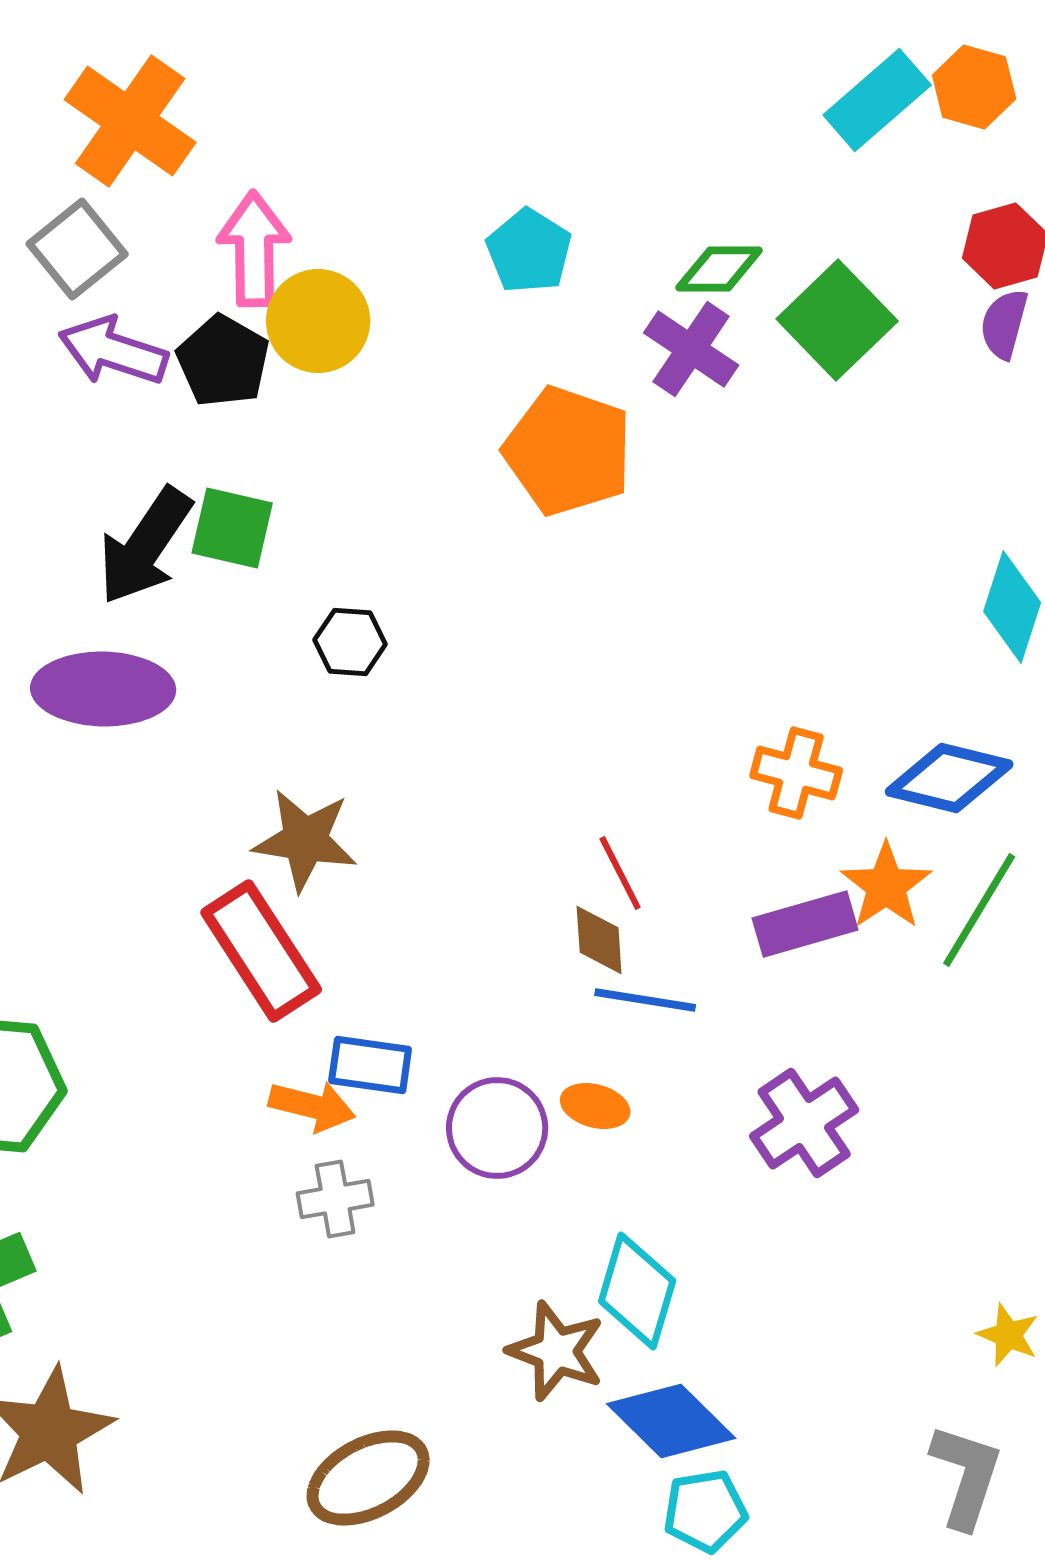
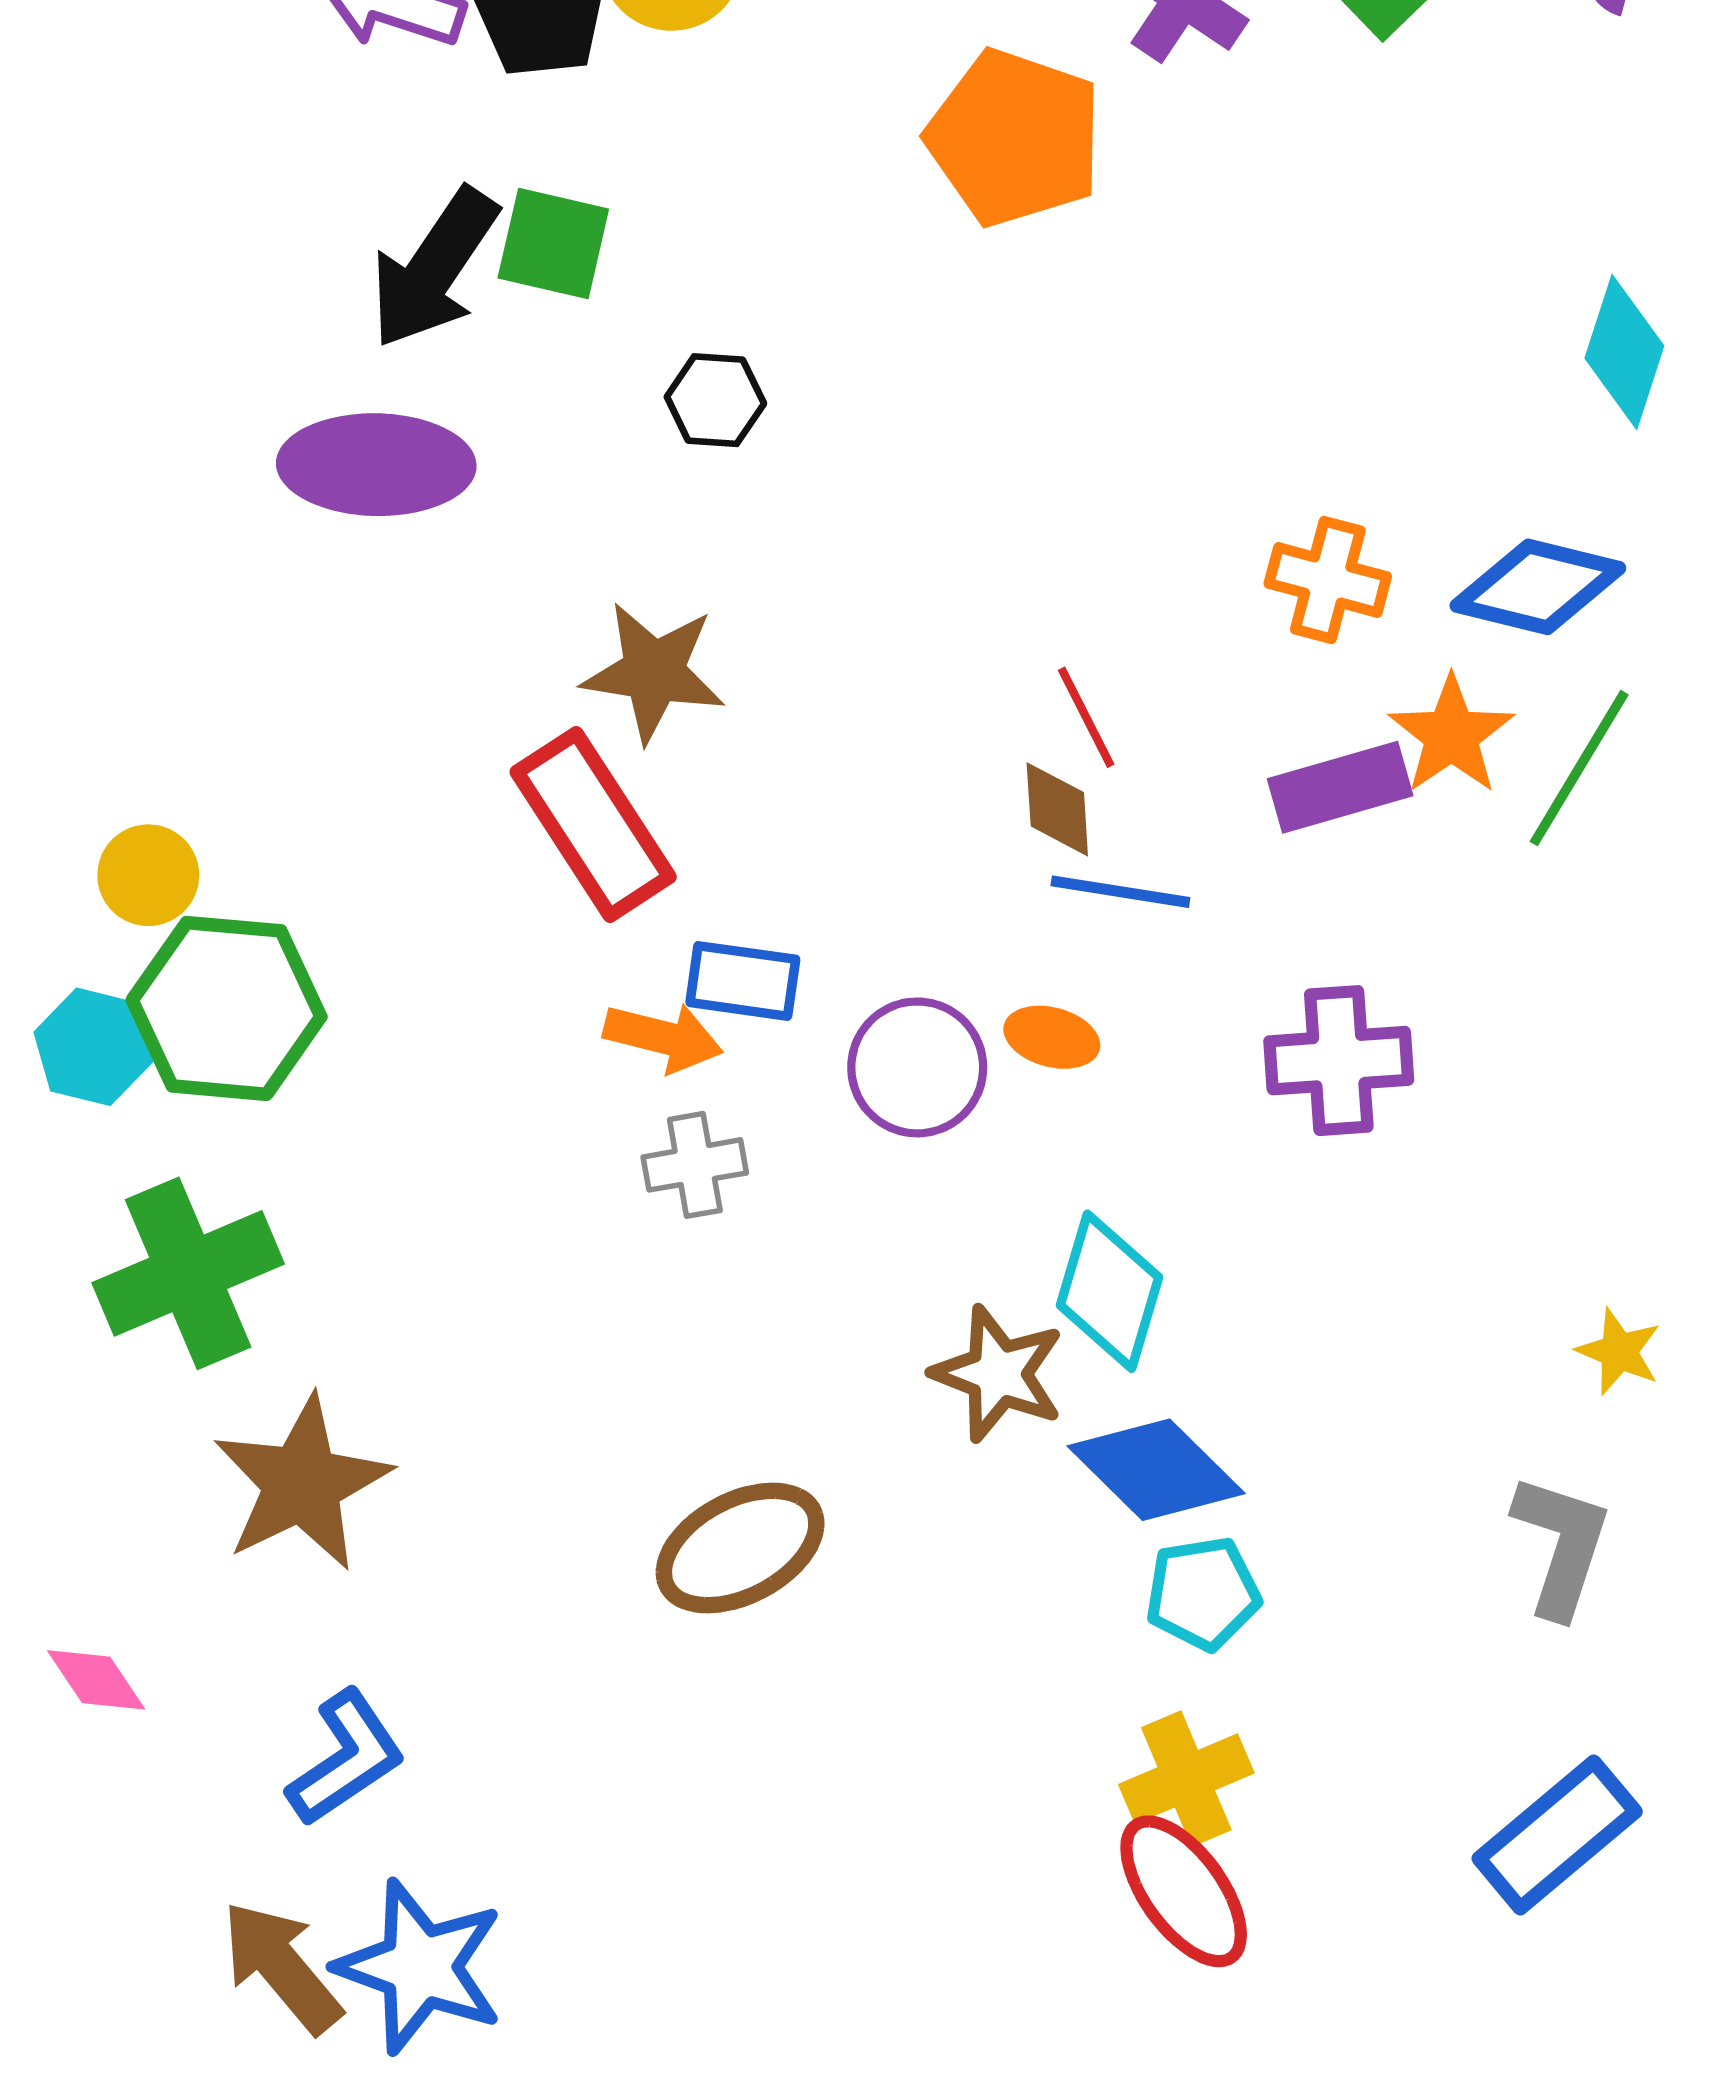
purple cross: (804, 1123) -> (1339, 1061), turned 30

